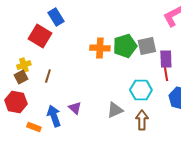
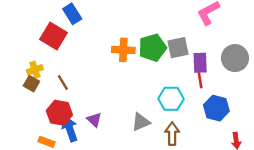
brown line: (48, 76) -> (63, 82), turned -48
brown square: (21, 77) -> (31, 84), turned -32
red hexagon: (16, 102) -> (59, 113), moved

